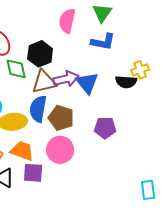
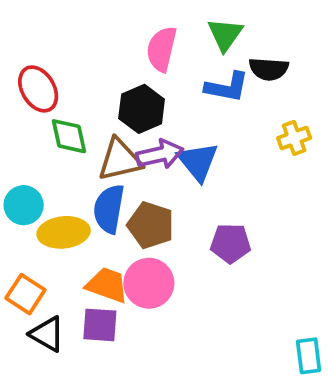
black hexagon: (40, 54) -> (142, 109), moved
black semicircle: (126, 82) -> (269, 69), moved
orange trapezoid: (22, 151) -> (107, 285), moved

